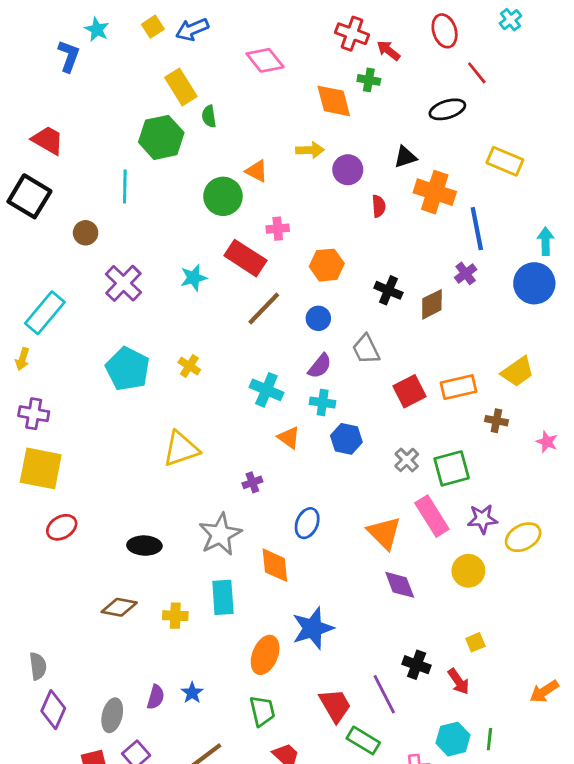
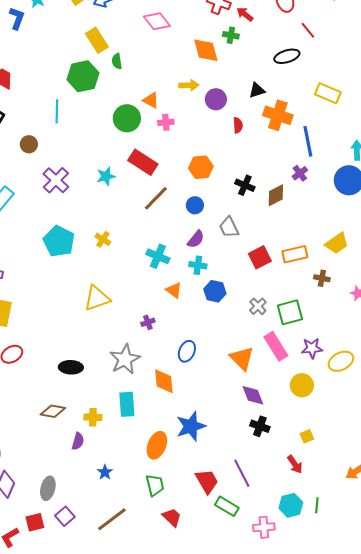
pink cross: (278, 229) -> (166, 122), moved
black cross: (417, 665) -> (260, 426), moved
purple semicircle: (156, 697) -> (78, 441), moved

